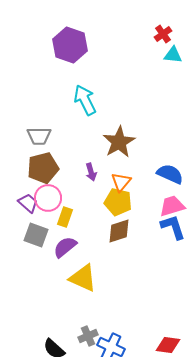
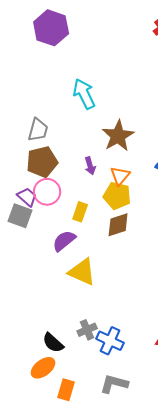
purple hexagon: (70, 45) -> (51, 28), moved
gray trapezoid: (39, 136) -> (38, 130), turned -75
yellow rectangle: (65, 217) -> (80, 212), moved
gray square: (36, 235) -> (20, 216), moved

